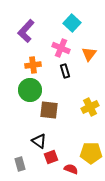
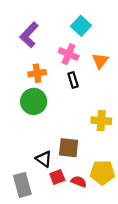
yellow cross: (90, 107) -> (101, 121), turned 30
brown square: (49, 110) -> (69, 148), moved
gray rectangle: (20, 164) -> (22, 185), size x1.5
red semicircle: (71, 169) -> (79, 182), moved

